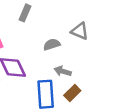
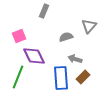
gray triangle: (80, 31) -> (89, 26), turned 49

